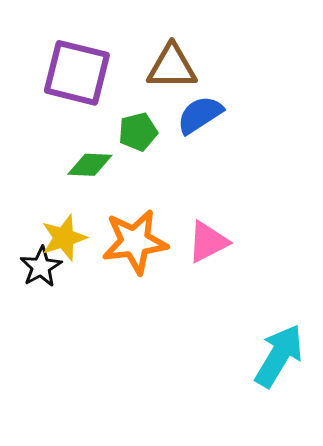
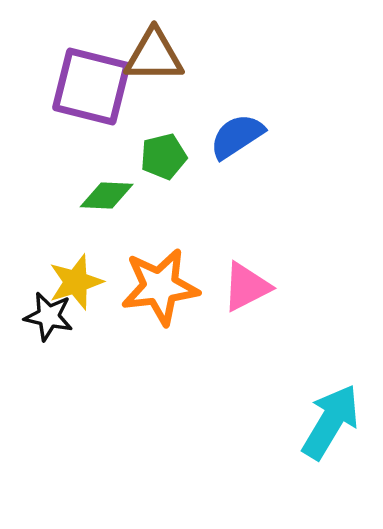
brown triangle: (172, 67) -> (154, 56), moved
black star: (41, 267) -> (49, 316), turned -30

